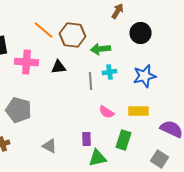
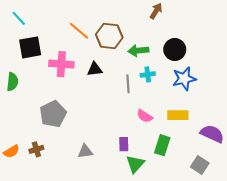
black circle: (141, 33) -> (175, 50), moved
gray pentagon: (19, 110) -> (53, 114), turned 30
gray triangle: (50, 146) -> (85, 151), turned -35
green triangle: (98, 158) -> (135, 164), turned -36

